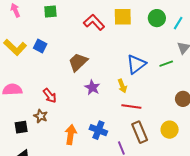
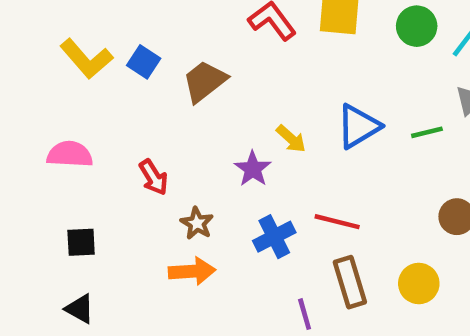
brown trapezoid: (78, 62) -> (205, 81), moved
yellow arrow: (122, 86) -> (291, 139), moved, turned -32
brown star: (41, 116) -> (197, 223), moved
blue cross: (98, 130) -> (274, 237), moved, turned 36
orange arrow: (71, 135) -> (192, 271), turned 72

